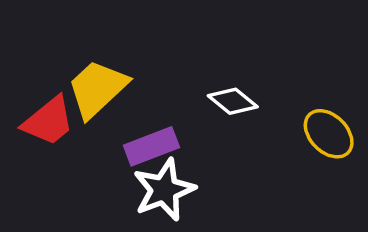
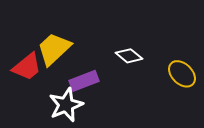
white star: (164, 190) -> (66, 105), moved

